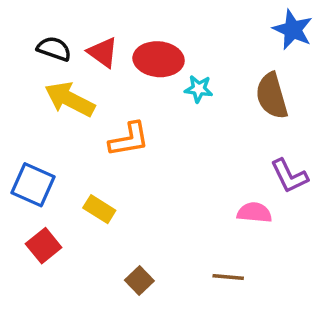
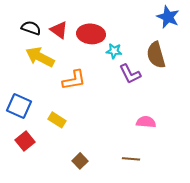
purple L-shape: (289, 176) -> (130, 74), moved

